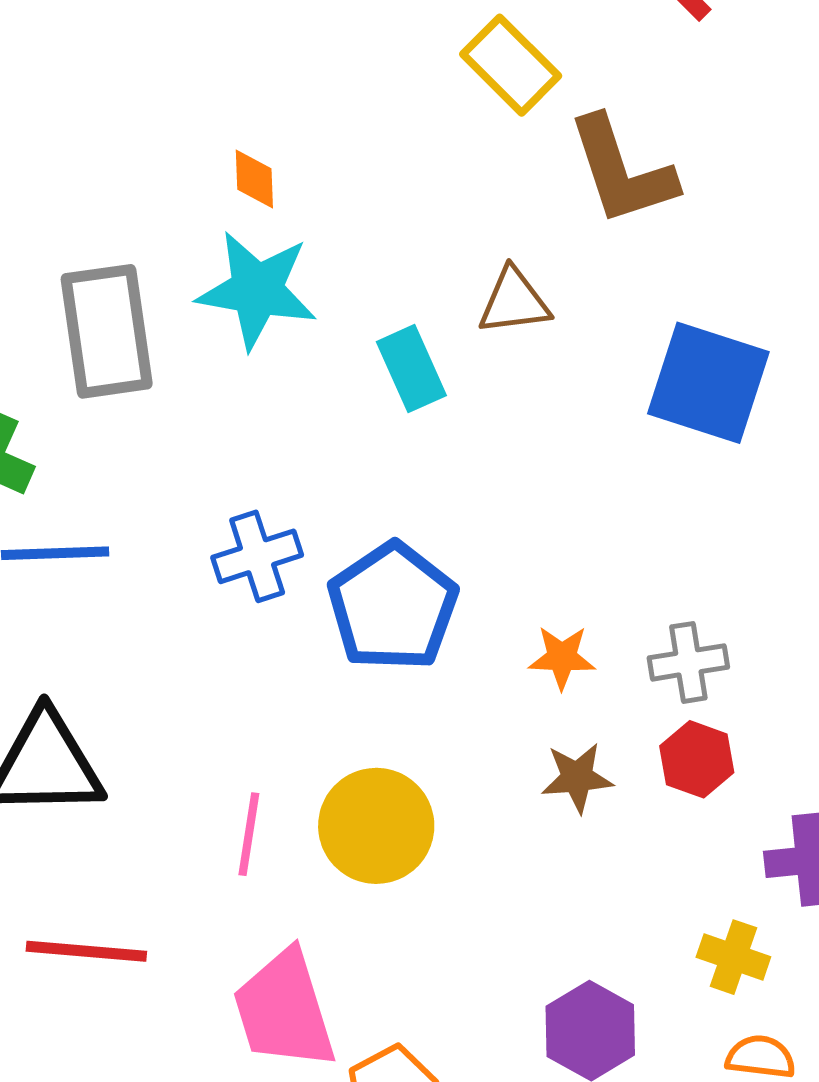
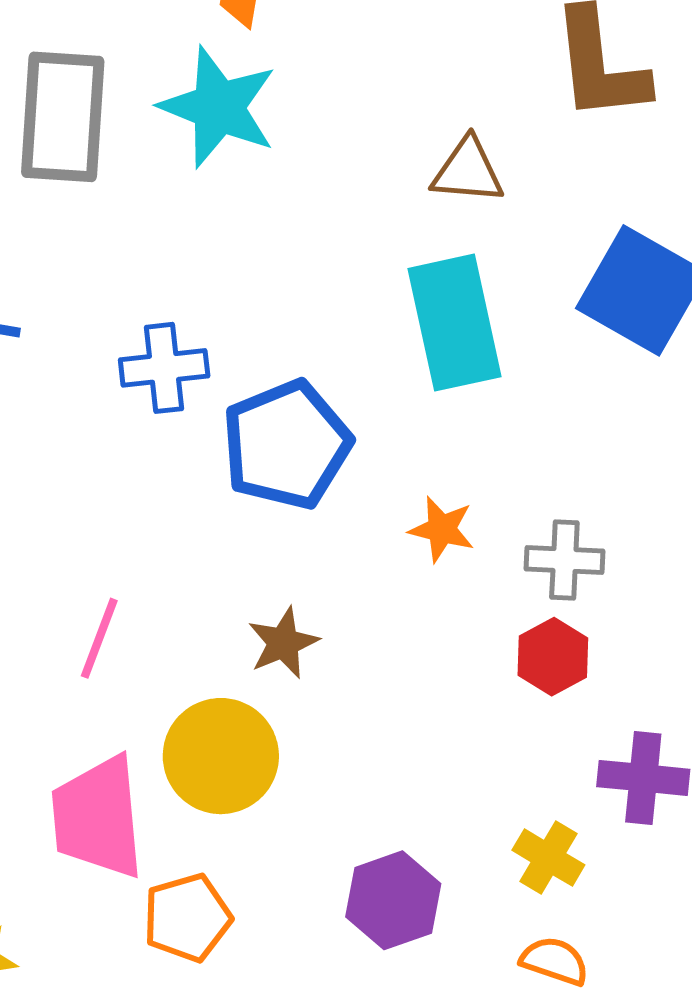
cyan rectangle: (411, 369) -> (455, 323), moved, size x1.6
brown star: (577, 778) -> (283, 643), moved, turned -30
yellow circle: (376, 826) -> (221, 756), moved

